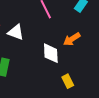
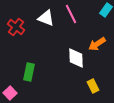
white triangle: (16, 32) -> (46, 18), moved

